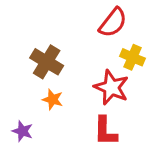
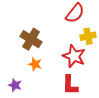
yellow cross: (133, 57) -> (88, 36), turned -35

